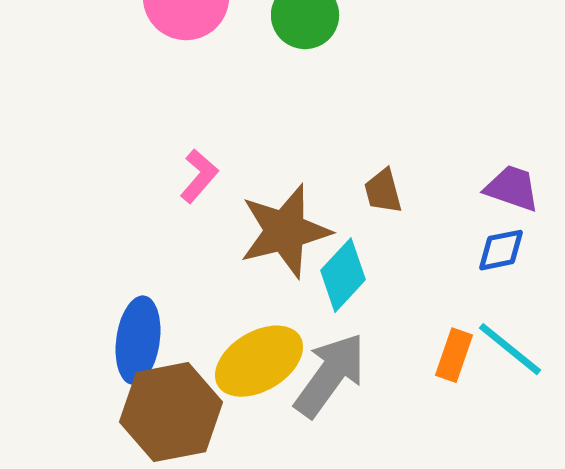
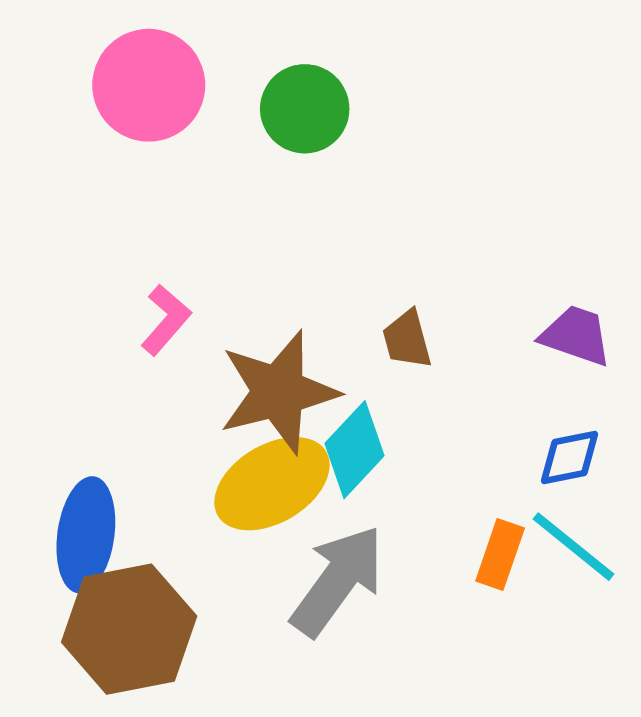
blue diamond: (501, 250) -> (570, 457), moved
yellow ellipse: (259, 361) -> (272, 484), moved

